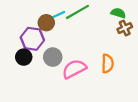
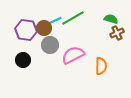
purple hexagon: (32, 39) -> (26, 30), moved
gray circle: (53, 57) -> (50, 45), moved
pink semicircle: (74, 69) -> (73, 55), moved

